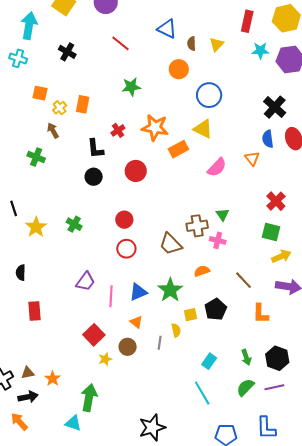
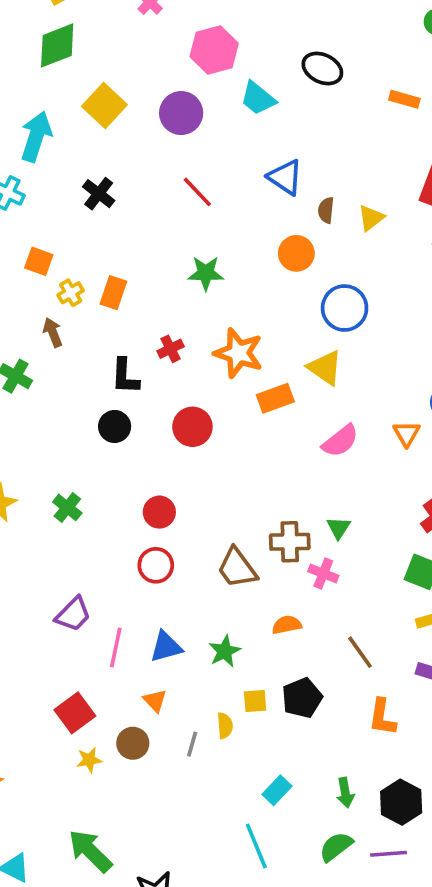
green star: (170, 290) -> (225, 651), size x0.7
green arrow: (89, 398) -> (90, 851), moved, turned -64

